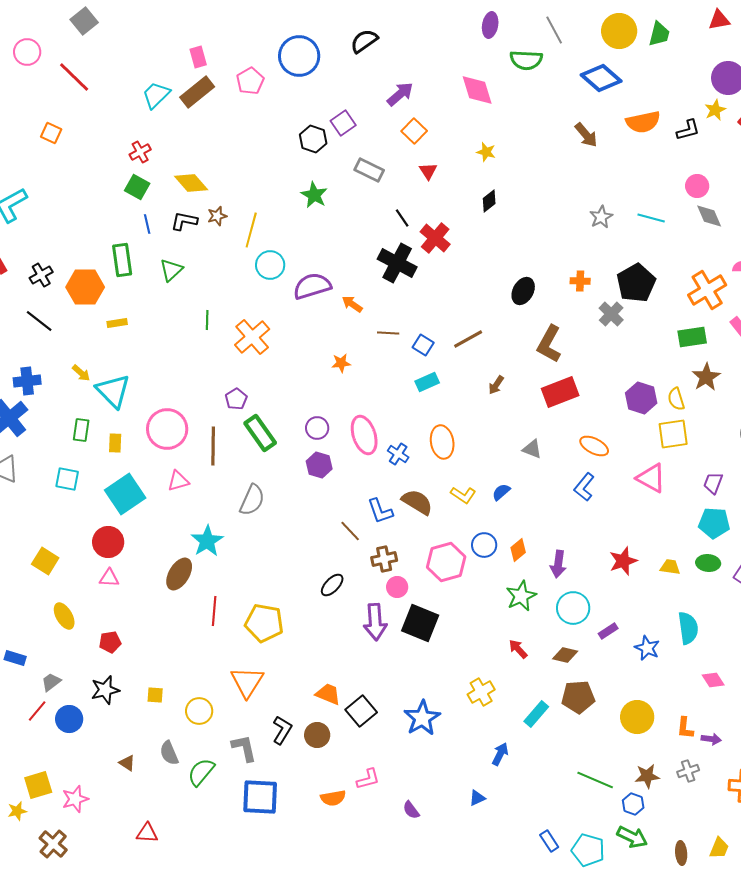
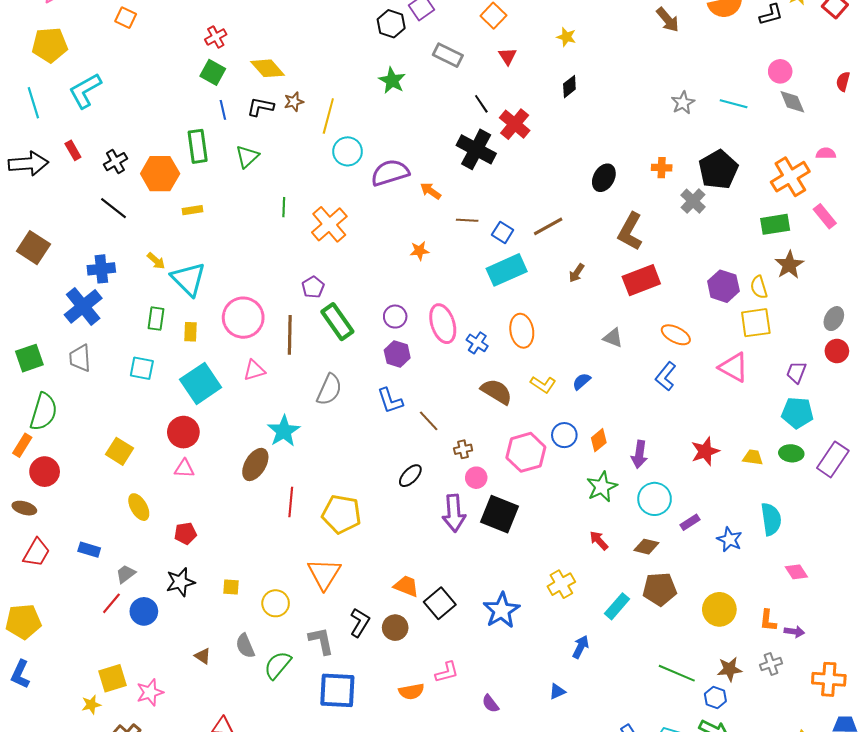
cyan rectangle: (427, 382) -> (507, 270), size x1.6
blue L-shape: (380, 511) -> (390, 401), moved
brown cross: (384, 559) -> (463, 449), size x0.7

